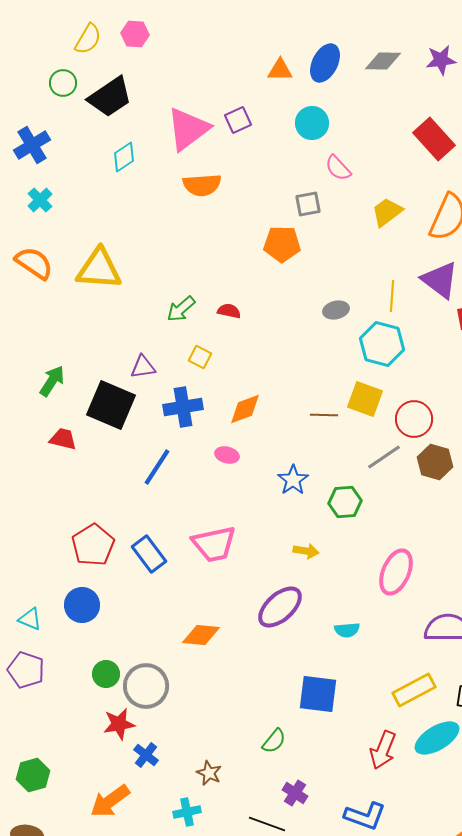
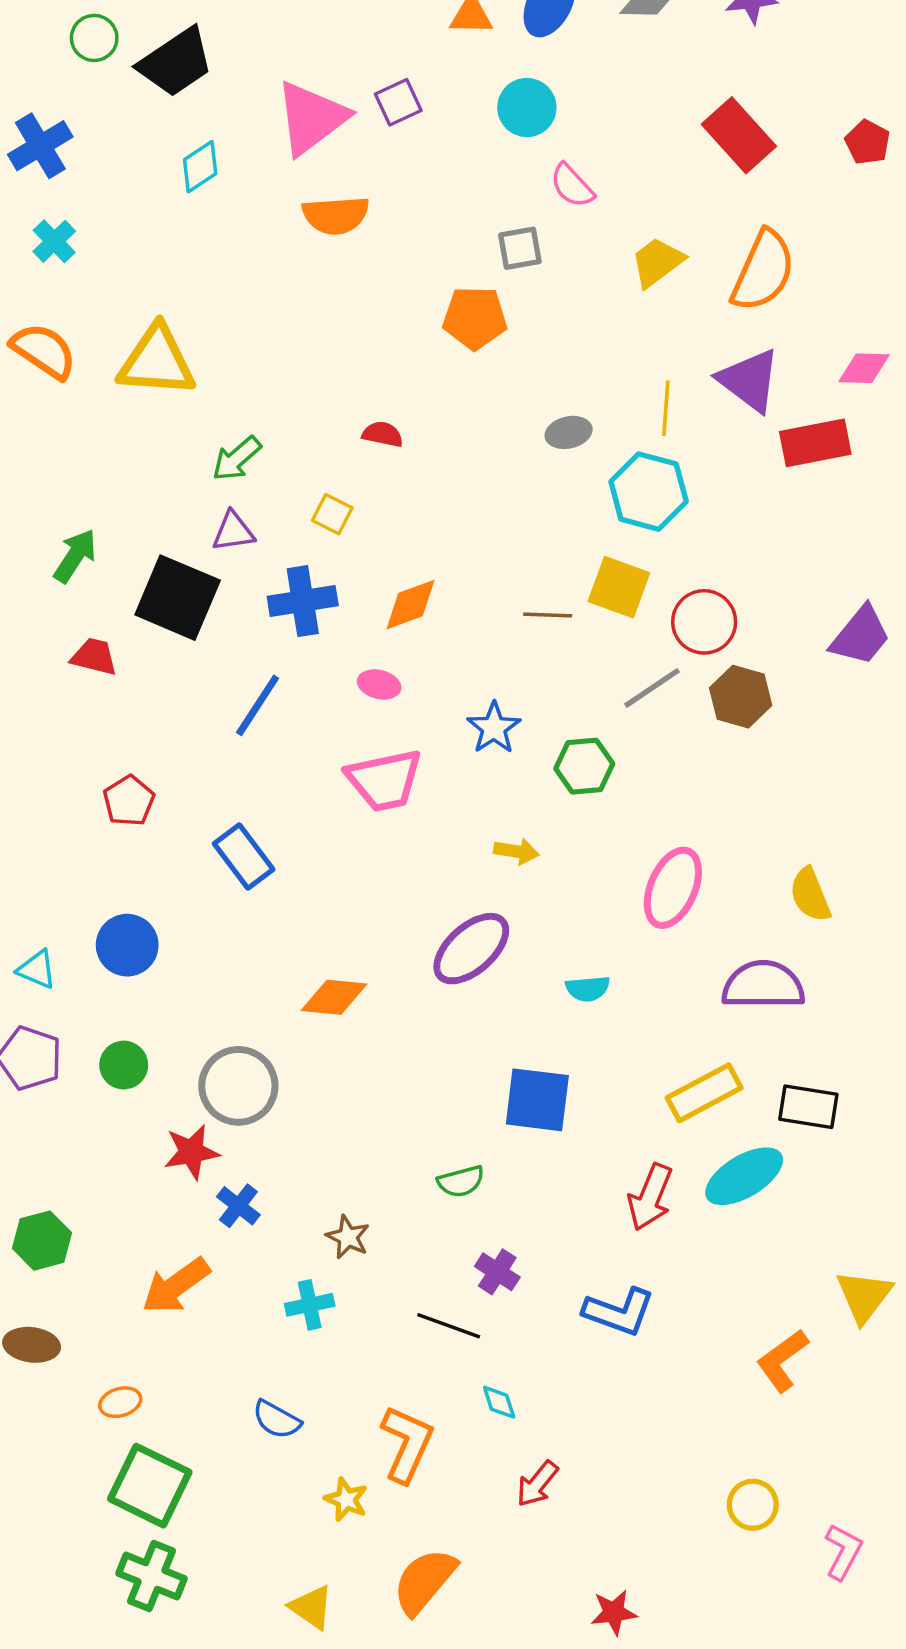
green arrow: (181, 309) -> (237, 459), moved
pink trapezoid: (214, 544) -> (384, 780), moved
red pentagon: (93, 545) -> (129, 801), moved, size x0.7
green circle: (106, 674) -> (124, 1065), moved
green semicircle: (274, 741) -> (461, 1181), turned 36

